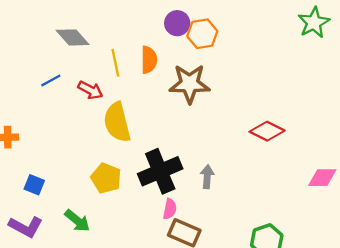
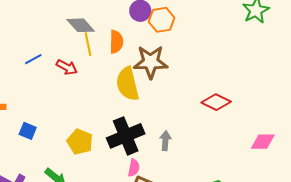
gray diamond: (73, 37) -> (81, 25), moved
yellow semicircle: (117, 122) -> (127, 84), moved
blue square: (34, 185) -> (28, 131), moved

